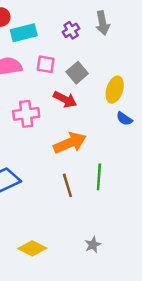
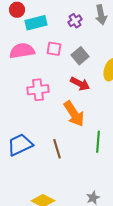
red arrow: (65, 99) -> (80, 84), moved
orange arrow: (70, 143) -> (74, 114), turned 80
brown line: (67, 185) -> (57, 149), moved

